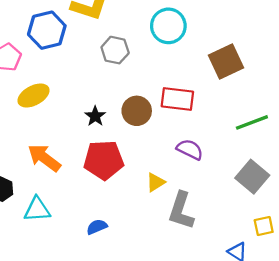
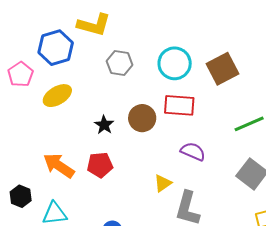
cyan circle: (168, 26) -> (175, 63), moved
yellow ellipse: (34, 96) -> (57, 96), moved
red pentagon: (104, 160) -> (100, 165), moved, size x0.7

